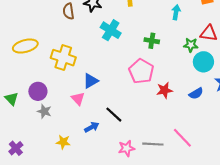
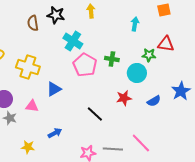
green cross: (152, 41) -> (112, 59), moved
cyan circle: (203, 62) -> (137, 73), moved
pink pentagon: (141, 71) -> (85, 65), moved
pink triangle: (78, 99) -> (32, 106), moved, turned -40
black line: (114, 115) -> (95, 114), moved

